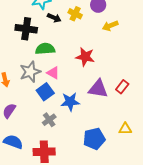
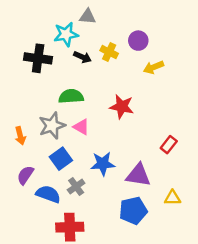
black cross: (26, 29) -> (38, 58), moved
purple triangle: (98, 89) -> (138, 175), moved
blue square: (45, 92) -> (61, 159), moved
blue semicircle: (13, 142) -> (48, 194), moved

